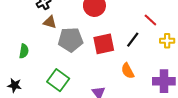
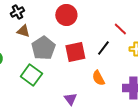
gray pentagon: (71, 40) -> (43, 48), turned -30
green square: (58, 80) -> (31, 75), moved

